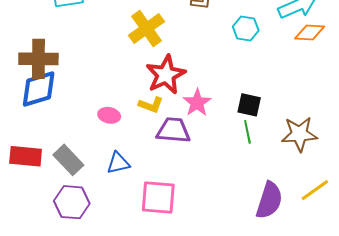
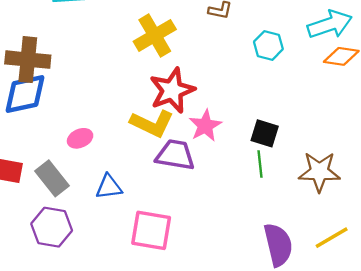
yellow L-shape: (151, 105) -> (152, 123), size x1.5
pink ellipse: (109, 115) -> (80, 138), moved, turned -40
purple semicircle: (269, 200) -> (278, 245), turned -36

